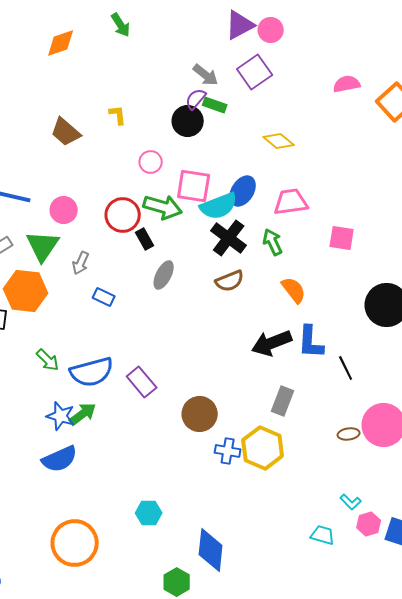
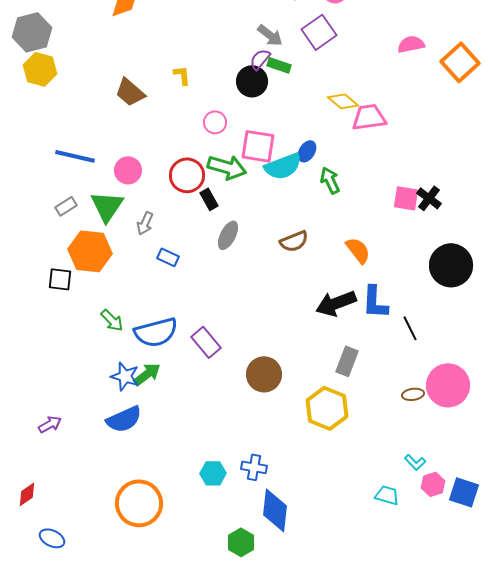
blue ellipse: (243, 191) -> (307, 151), size x0.7
pink trapezoid: (291, 202) -> (369, 117), moved
black cross: (229, 238) -> (429, 198), moved, size x0.7
green arrow: (273, 242) -> (330, 180), moved
blue cross: (228, 451) -> (254, 467), moved

